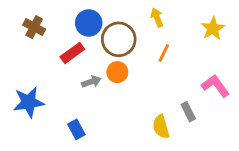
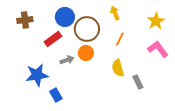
brown cross: (34, 27) -> (25, 20), turned -35
pink L-shape: (216, 86) -> (158, 49), moved
blue star: (29, 102) -> (37, 75), moved
yellow semicircle: (161, 127) -> (118, 68), moved

